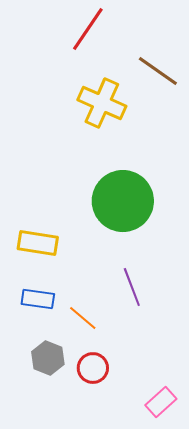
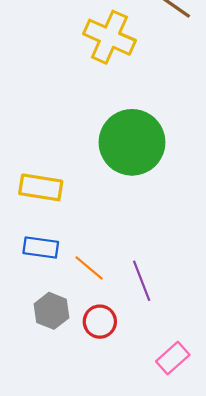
purple line: (132, 287) -> (142, 281), moved

